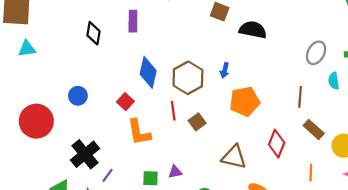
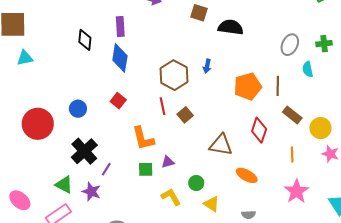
blue diamond: (148, 72) -> (120, 58), moved
blue circle: (78, 96) -> (78, 109), moved
orange pentagon: (245, 101) -> (248, 86), moved
orange L-shape: (139, 132) -> (143, 138), moved

